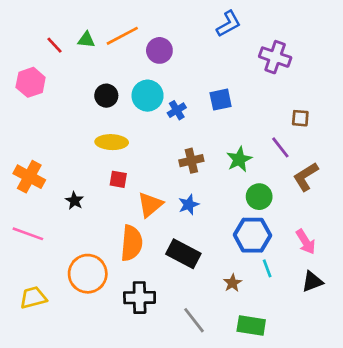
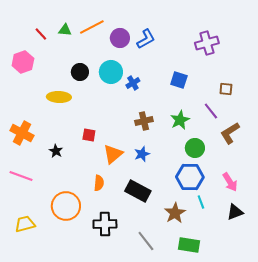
blue L-shape: (229, 24) -> (146, 39), moved
purple cross: (275, 57) -> (207, 43), turned -35
blue square: (221, 100) -> (179, 80), moved, turned 30
yellow ellipse: (112, 142) -> (59, 97), moved
orange semicircle: (132, 243) -> (99, 183), size x0.6
brown star: (233, 283) -> (175, 213), size x1.5

